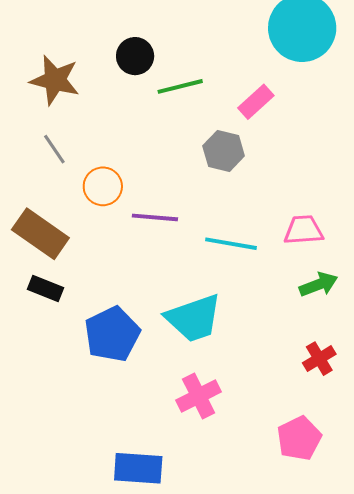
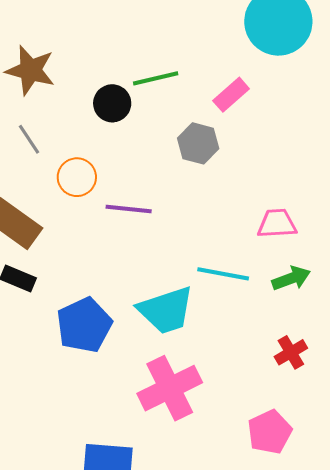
black circle: (135, 56) -> (112, 103), moved
cyan line: (231, 244) -> (223, 274), moved
pink cross: (199, 396) -> (170, 388), size x1.4

